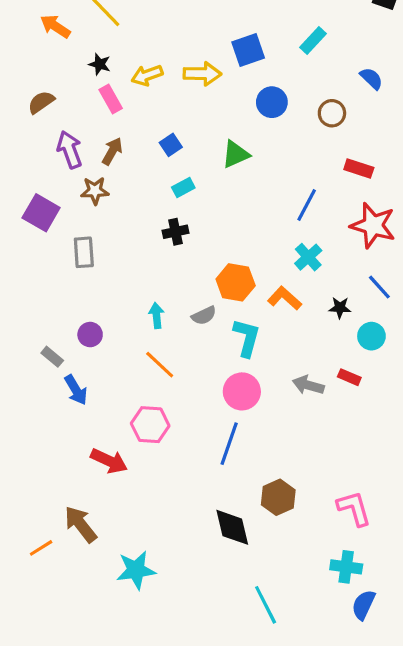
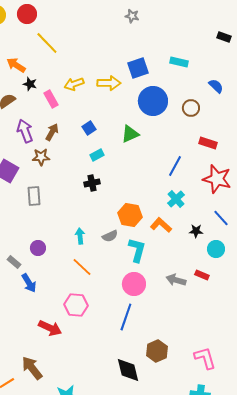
orange arrow: (55, 26) -> (16, 65), moved
cyan rectangle: (313, 41) -> (179, 62), turned 60
black star: (100, 64) -> (30, 84), moved
blue circle: (272, 102) -> (153, 101), size x1.5

